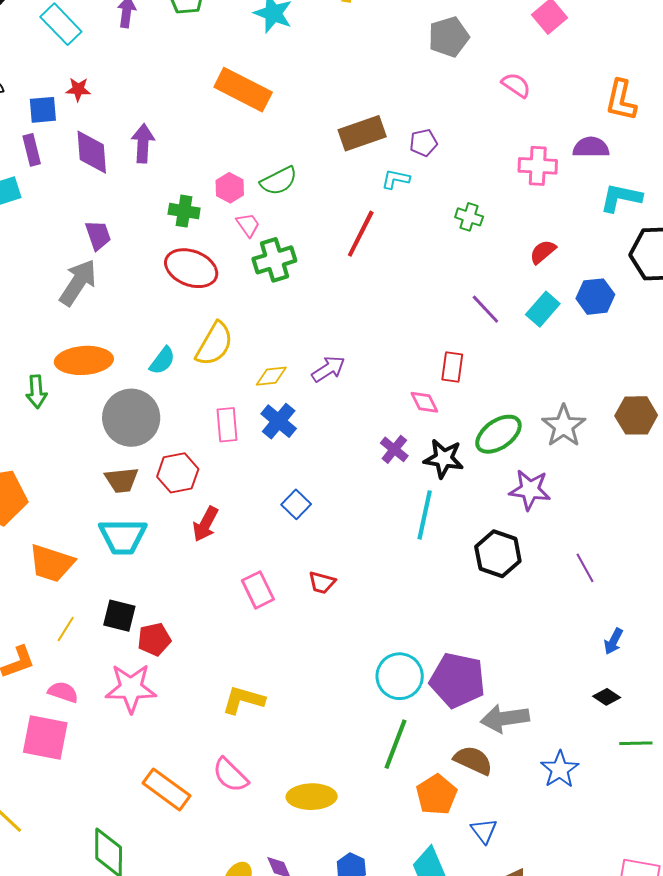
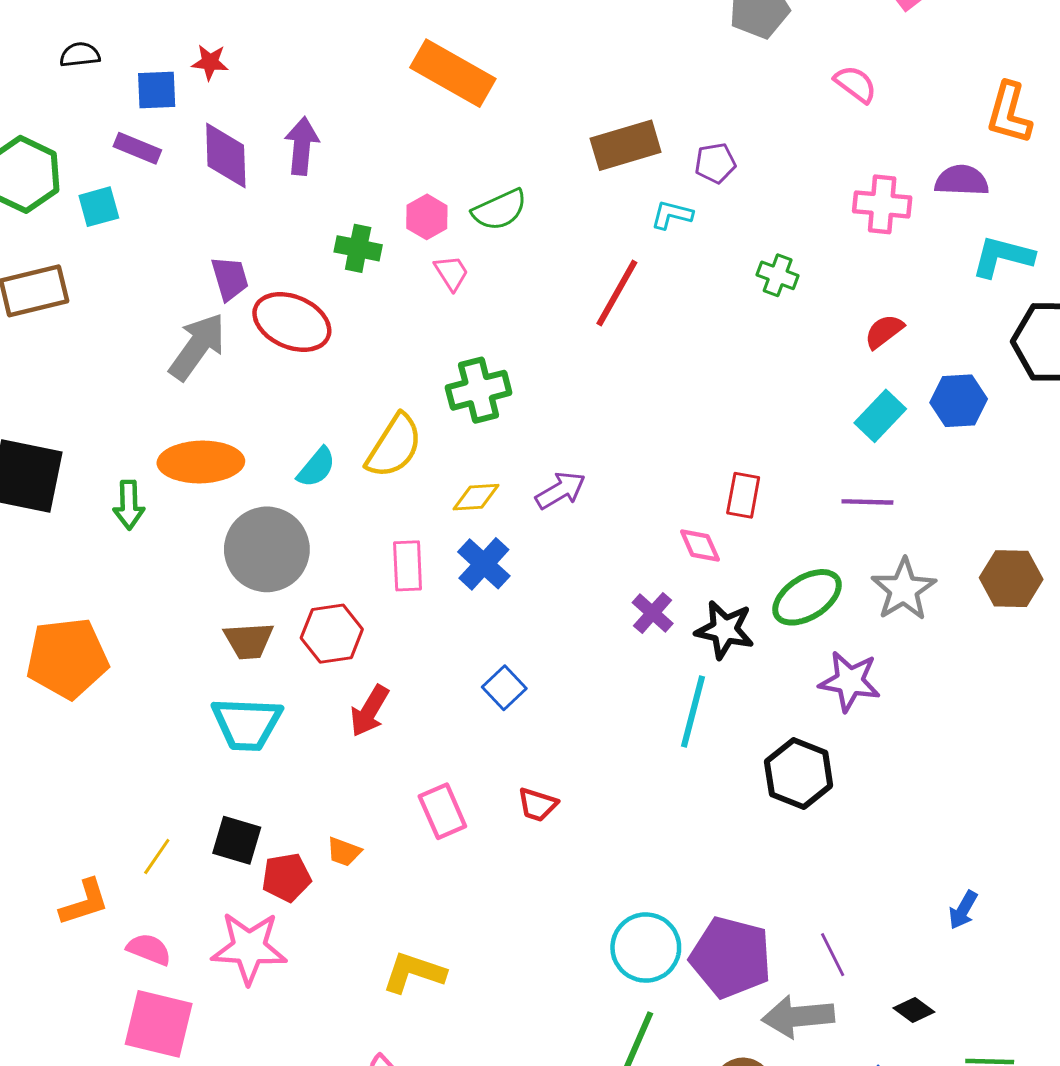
purple rectangle: (32, 150) -> (137, 148), turned -56
green cross: (274, 260) -> (479, 390), moved
red ellipse: (191, 268) -> (292, 322), moved
purple line: (485, 309) -> (867, 502), moved, turned -48
orange trapezoid: (52, 563) -> (344, 852), moved, size x0.5
purple line: (585, 568) -> (833, 955), moved
black diamond: (607, 697) -> (914, 1010), moved
pink square: (45, 737) -> (159, 1024), moved

